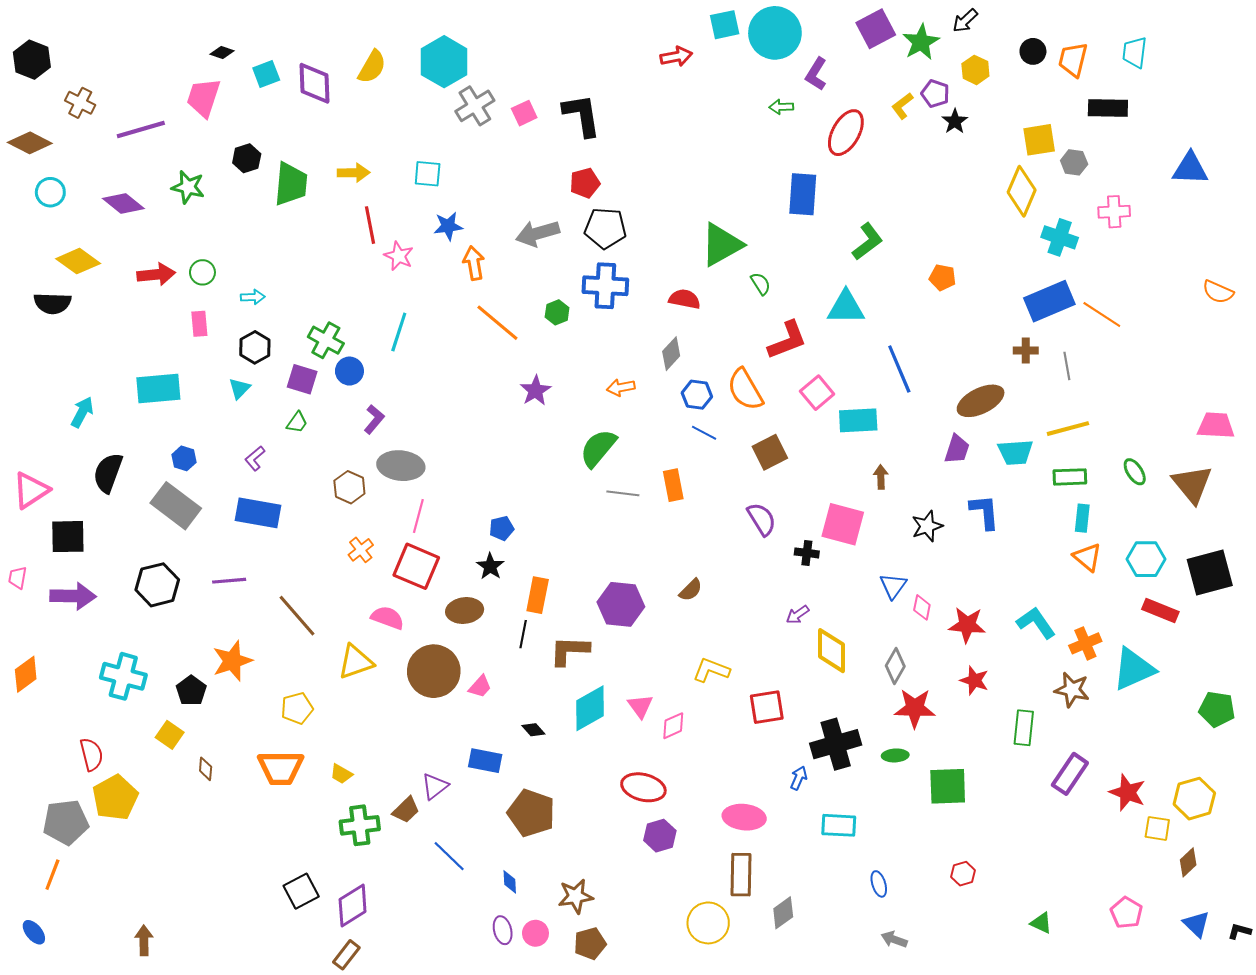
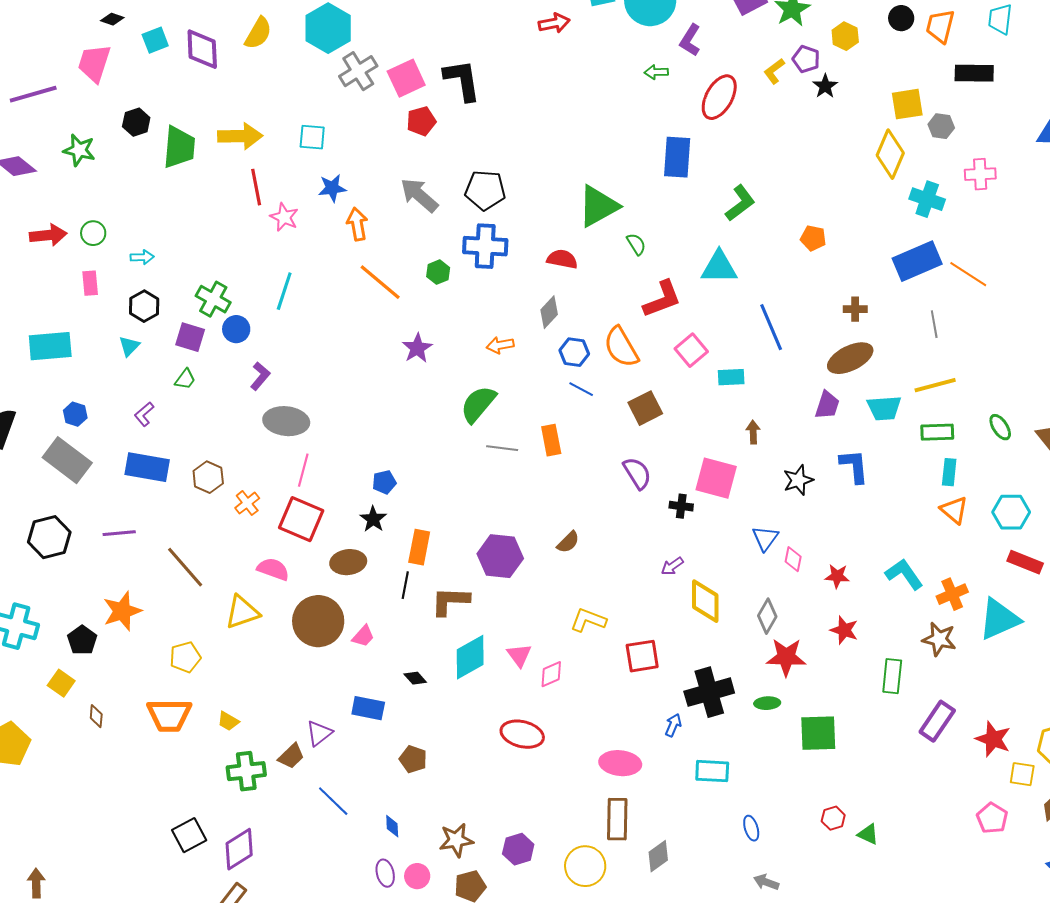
pink square: (524, 113) -> (406, 78), size x1.5
yellow arrow: (354, 173) -> (240, 136), size x1.4
red pentagon: (585, 183) -> (421, 121), moved
gray arrow: (538, 233) -> (419, 195), turned 57
brown cross: (1026, 350) -> (855, 309), moved
cyan rectangle: (858, 420) -> (731, 377), size x0.7
brown hexagon: (349, 487) -> (208, 477), moved
red star: (967, 625) -> (837, 576), size x0.7
brown pentagon: (531, 813) -> (413, 759), size x0.6
purple hexagon: (660, 836) -> (518, 849), moved
pink pentagon: (1126, 913) -> (992, 818), moved
green triangle: (1041, 923) -> (868, 834), moved

